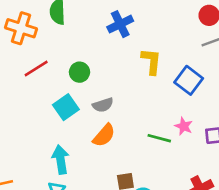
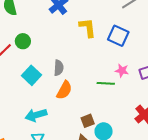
green circle: (79, 72) -> (23, 41), moved
gray semicircle: (103, 105) -> (59, 68), turned -56
cyan arrow: (61, 160) -> (36, 115), turned -85

